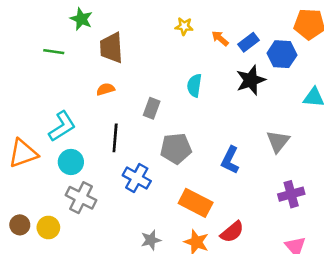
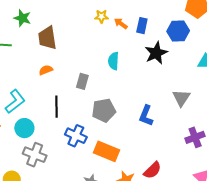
orange arrow: (220, 38) -> (121, 24), moved
blue rectangle: (249, 42) -> (142, 26), moved, turned -35
orange rectangle: (196, 203) -> (107, 151), moved

